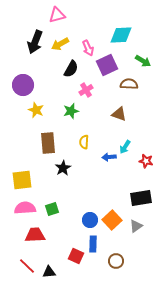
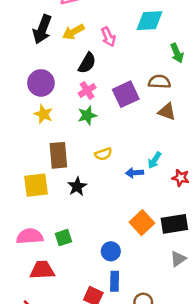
green arrow: (143, 61) -> (177, 53), turned 35
purple square: (107, 65) -> (126, 94), moved
purple circle: (23, 85) -> (41, 83), moved
pink cross: (86, 90) -> (87, 90), moved
brown triangle: (119, 114) -> (167, 112), moved
yellow semicircle: (84, 142) -> (103, 154), turned -112
yellow square: (22, 180) -> (36, 185), moved
orange square: (112, 220) -> (142, 223), moved
gray triangle: (136, 226) -> (178, 259), moved

